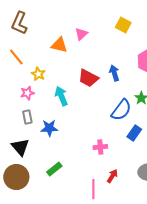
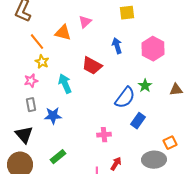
yellow square: (123, 25) -> (127, 13), turned -35
orange line: (16, 57) -> (37, 42), moved
blue arrow: (114, 73) -> (117, 46), moved

